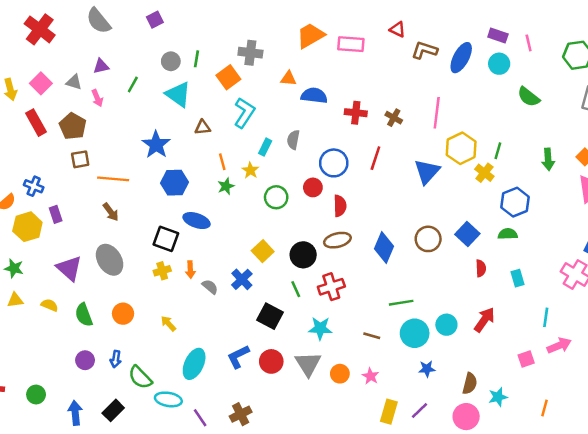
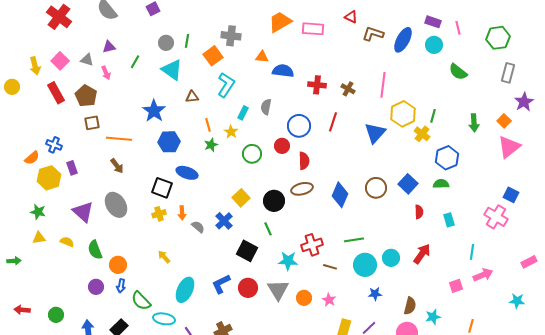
red cross: (331, 287) -> (312, 245), moved
orange circle: (123, 314) -> (118, 265), moved

